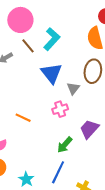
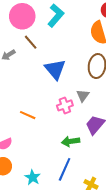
cyan L-shape: (52, 39) -> (56, 16), moved
gray triangle: (73, 88) -> (83, 96), moved
green arrow: (65, 145) -> (71, 141), turned 42

